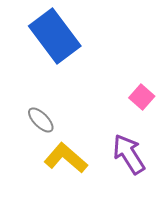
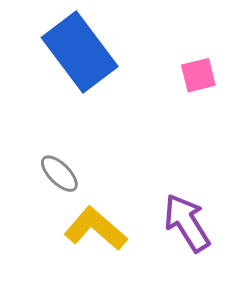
pink square: (142, 97) -> (198, 75), moved, turned 35

